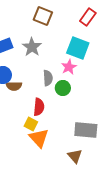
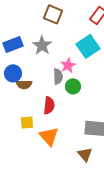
cyan square: (78, 48) -> (88, 46), turned 35
pink star: (69, 67) -> (68, 65), moved
yellow square: (31, 124) -> (27, 122), moved, turned -32

